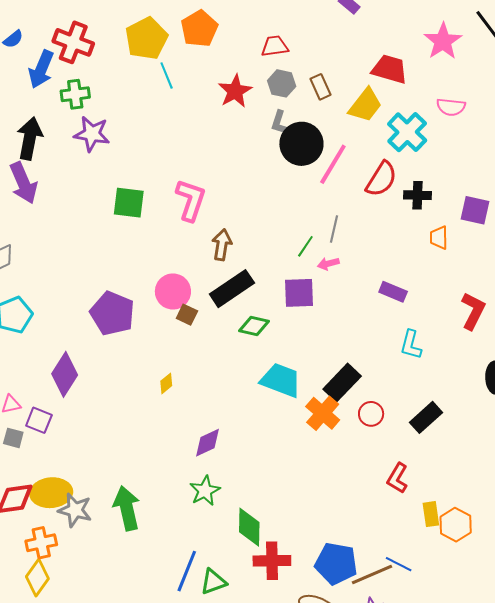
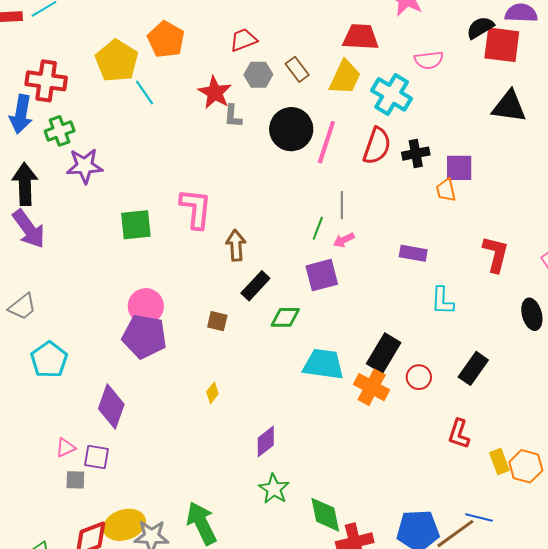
gray L-shape: (279, 122) -> (233, 116), moved
purple square: (475, 210) -> (459, 168), moved
black rectangle: (232, 289) -> (255, 286), size x0.7
pink circle: (173, 292) -> (146, 306), moved

